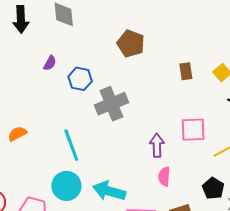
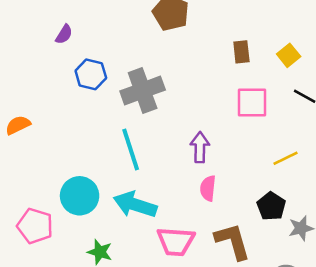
blue hexagon: (80, 79) -> (91, 74), moved
pink square: (193, 130) -> (252, 103), moved
cyan line: (71, 145) -> (131, 150), moved

